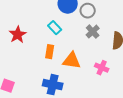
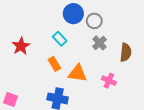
orange rectangle: (50, 52) -> (54, 64), turned -40

